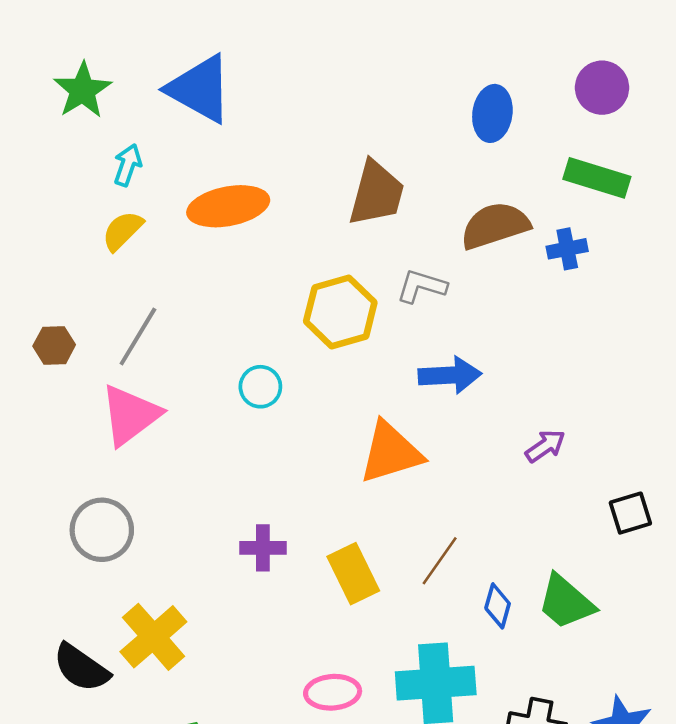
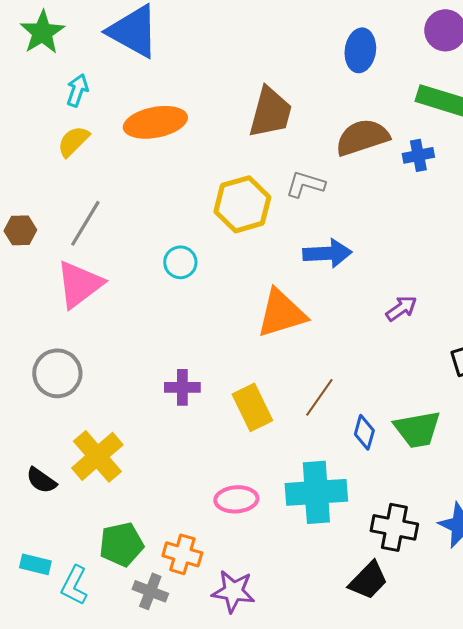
green trapezoid: (566, 602) -> (417, 429), turned -51
black semicircle: (81, 668) -> (41, 480), size x0.7

